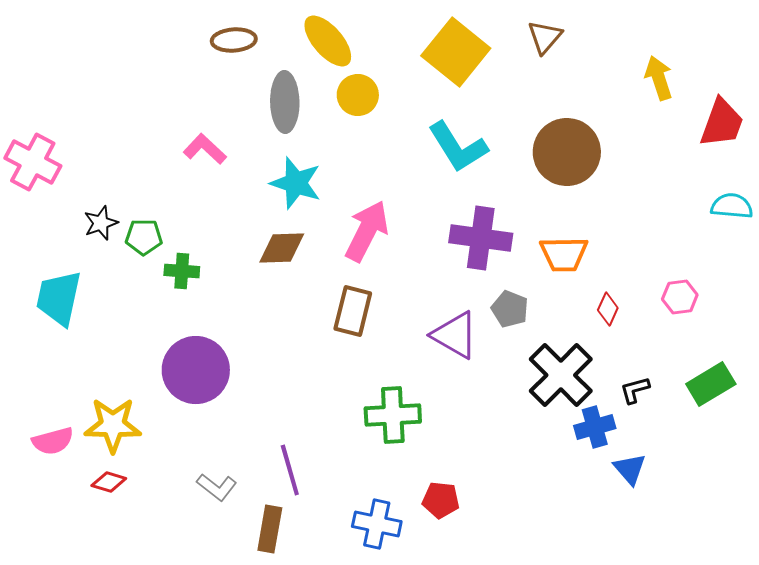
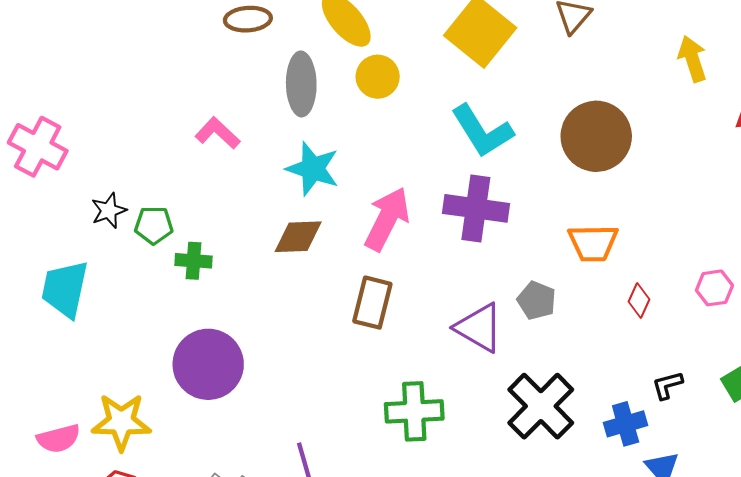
purple cross: (481, 238) -> (476, 208), moved
black cross: (561, 375) -> (541, 406), moved

